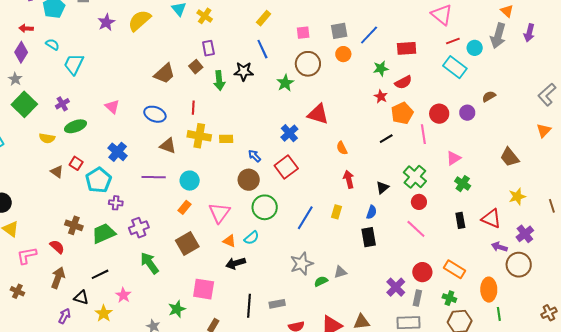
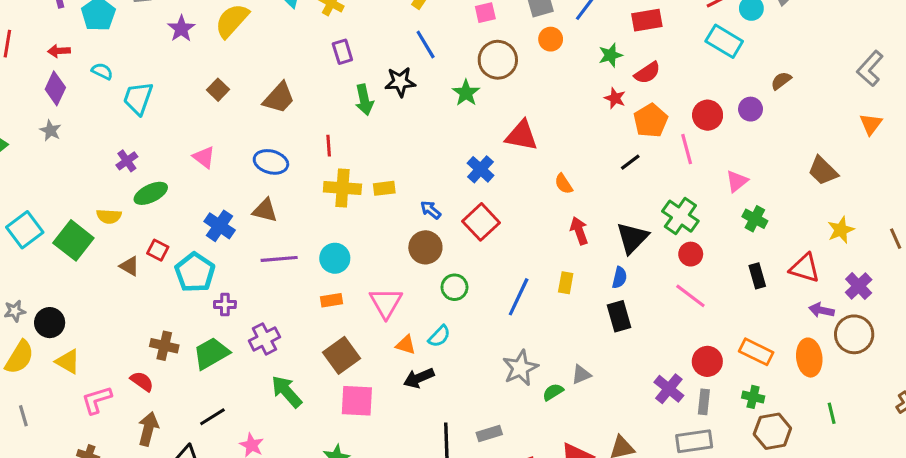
brown square: (196, 67) -> (218, 90), moved
green square: (24, 104) -> (73, 240), moved
brown triangle: (168, 146) -> (265, 210), moved
black triangle: (382, 188) -> (632, 238), size x1.6
orange rectangle: (185, 207) -> (331, 300), turned 48
green circle: (265, 207) -> (454, 287), size x0.7
pink square: (204, 289) -> (357, 401), moved
orange ellipse: (489, 290) -> (809, 358), moved

